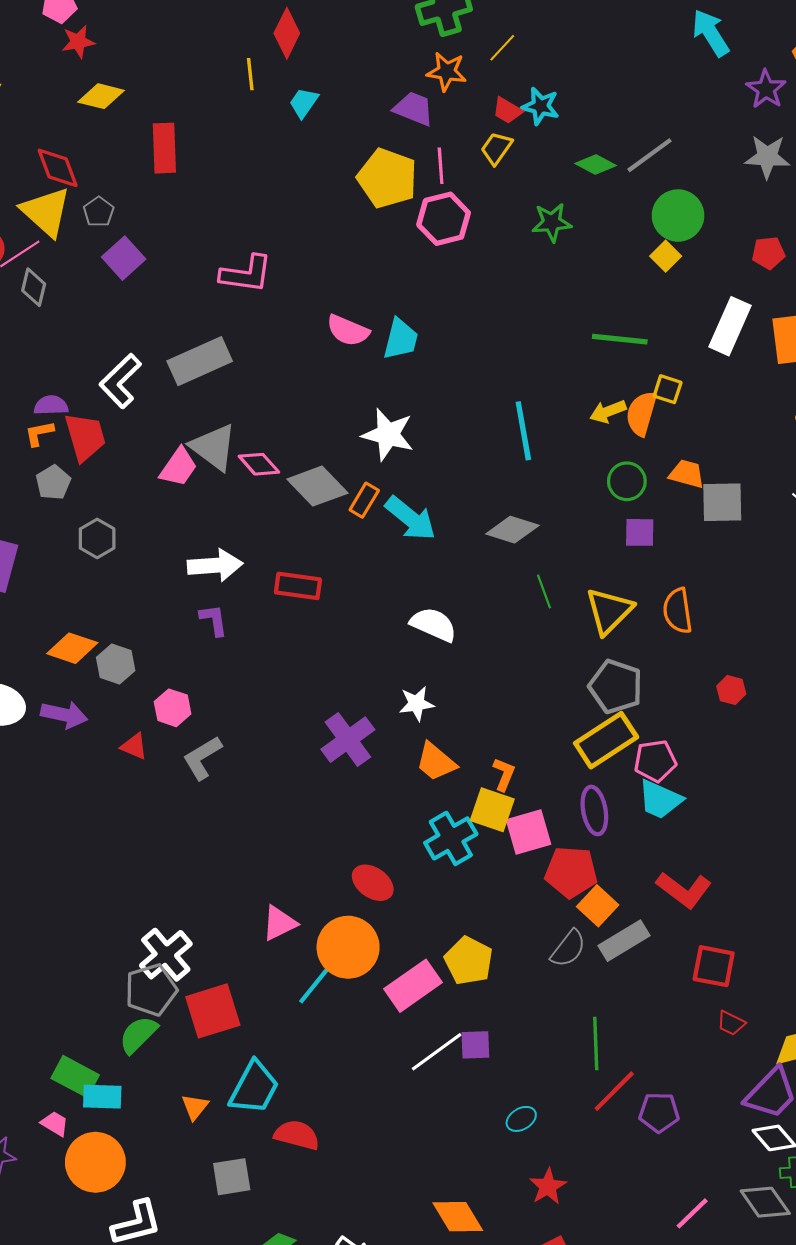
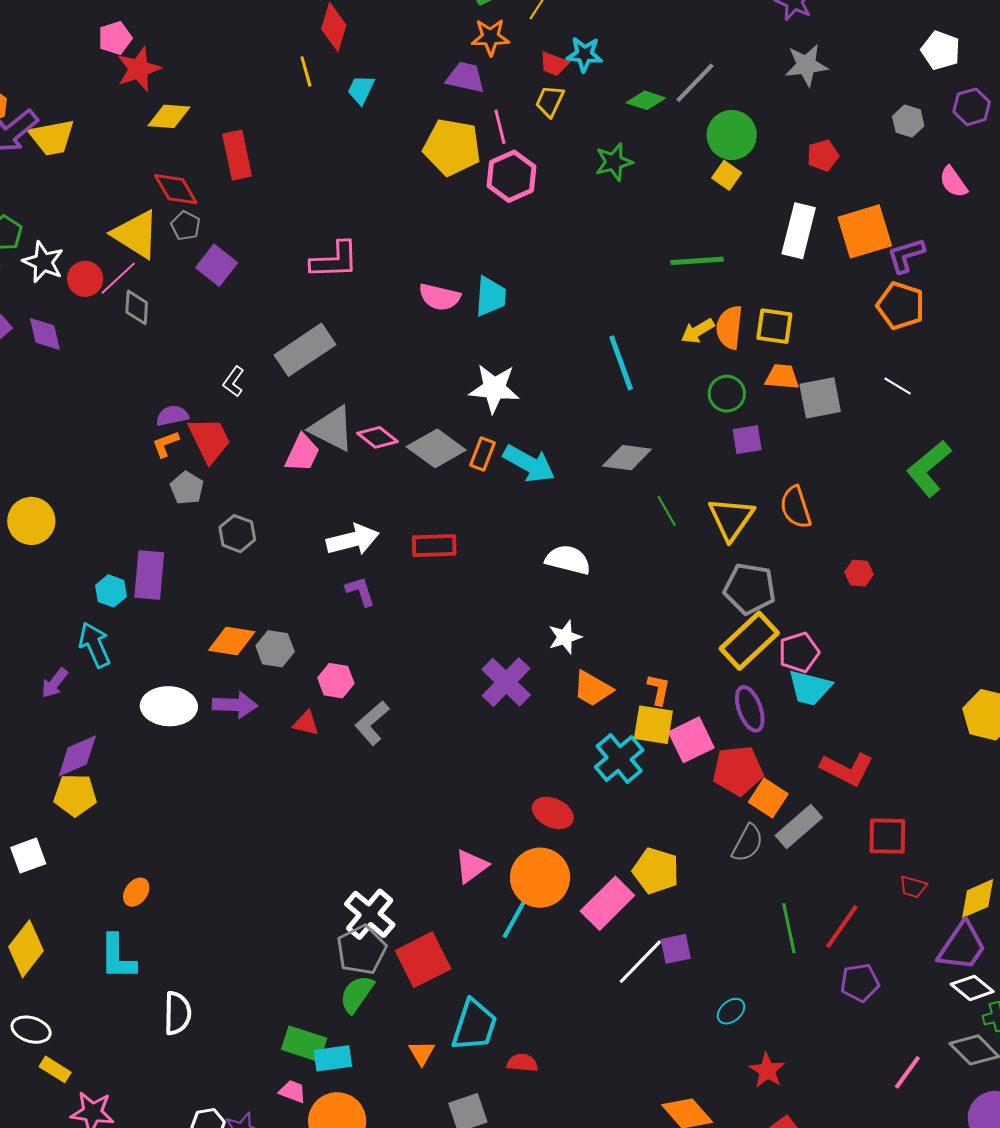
red star: (78, 42) -> (139, 69), size x1.4
red diamond: (58, 168) -> (176, 189), moved
white L-shape: (120, 381) -> (234, 382), size x0.6
yellow square: (668, 389) -> (774, 326), moved, size x1.4
red line: (614, 1091) -> (842, 926), moved
red semicircle: (297, 1135) -> (522, 1063), size x0.7

